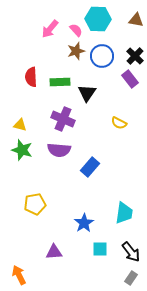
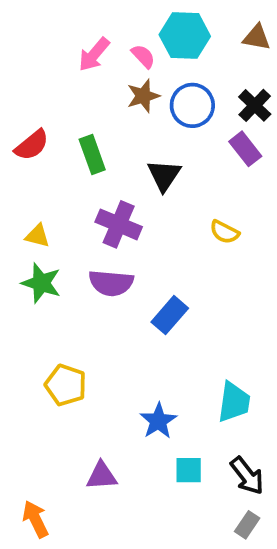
red semicircle: (31, 77) -> (32, 145), moved, turned -126
green rectangle: (60, 82) -> (92, 155), moved, turned 72
yellow pentagon: (35, 204) -> (66, 385), turned 30

